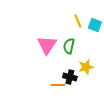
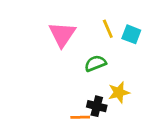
pink triangle: (47, 45) -> (62, 34), moved
green semicircle: (69, 46) -> (95, 63), turned 56

